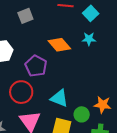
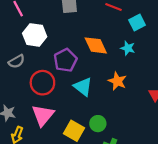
cyan triangle: (59, 98) -> (83, 87), moved
orange star: (103, 105) -> (117, 81), moved

